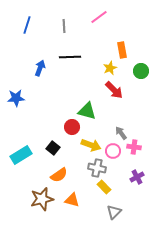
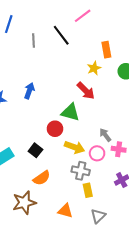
gray line: (64, 26) -> (33, 40), moved
black line: (70, 57) -> (61, 35), moved, turned 55
blue arrow: (40, 68) -> (29, 91), moved
red arrow: (114, 90) -> (86, 91), moved
yellow rectangle: (104, 187) -> (88, 190), turned 32
orange triangle: (72, 200) -> (65, 211), moved

